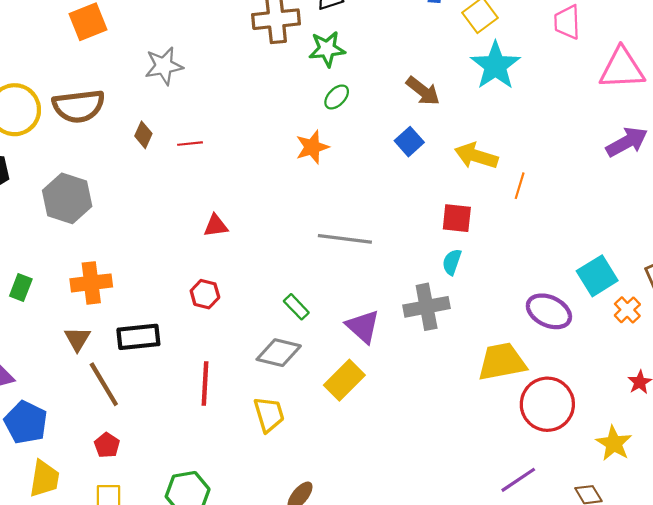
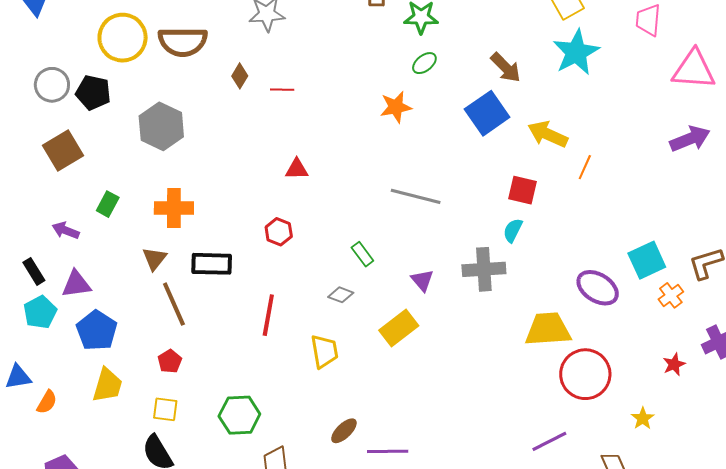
blue square: (409, 142) -> (487, 113), size x1.6
purple triangle: (363, 327) -> (422, 280), size x0.7
gray diamond: (279, 353) -> (341, 295), size x0.6
yellow star: (614, 443) -> (643, 418), size x0.7

